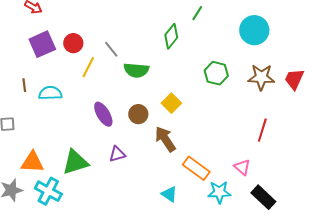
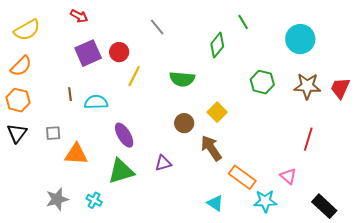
green line: (197, 13) -> (243, 22), turned -63
gray line: (111, 49) -> (157, 27), moved
purple ellipse: (103, 114) -> (124, 135), moved
orange triangle: (32, 162) -> (76, 154), moved
cyan cross: (48, 191) -> (94, 200), size x0.6
black rectangle: (263, 197) -> (324, 206), moved

